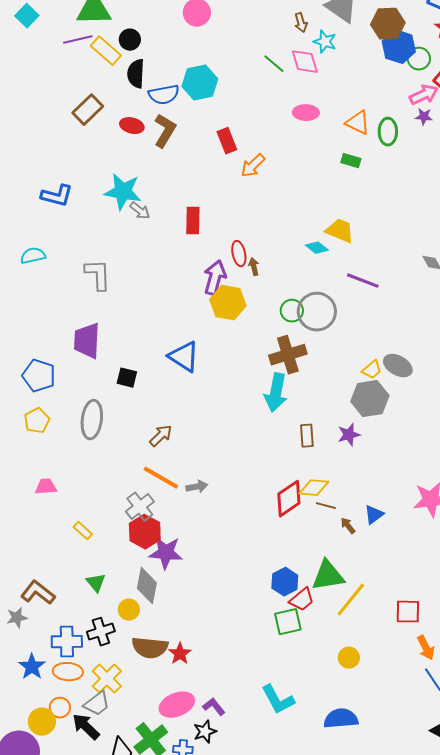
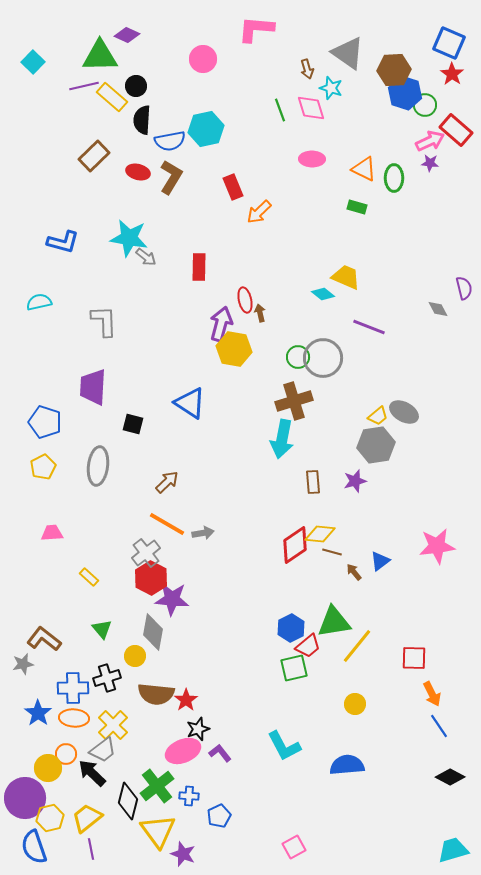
green line: (274, 64) -> (280, 110), turned 30
black star: (205, 732) -> (198, 729), moved

